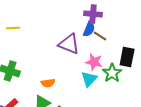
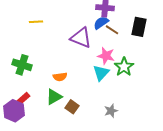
yellow line: (13, 28) -> (36, 22), moved
blue semicircle: (89, 29) -> (101, 23), turned -147
black rectangle: (127, 57) -> (139, 27), moved

